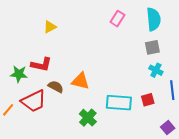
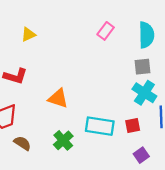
cyan cross: (156, 70) -> (144, 93), size x1.5
brown semicircle: (56, 87) -> (22, 143), moved
purple square: (168, 128) -> (141, 155), moved

